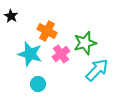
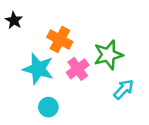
cyan arrow: (97, 70) -> (124, 89), size x0.7

